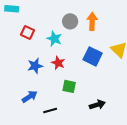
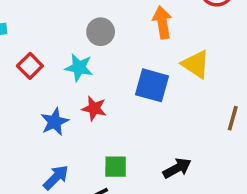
orange arrow: (92, 21) -> (162, 22), moved
red square: (28, 32) -> (30, 66), turned 32
green square: (69, 86) -> (116, 167), moved

